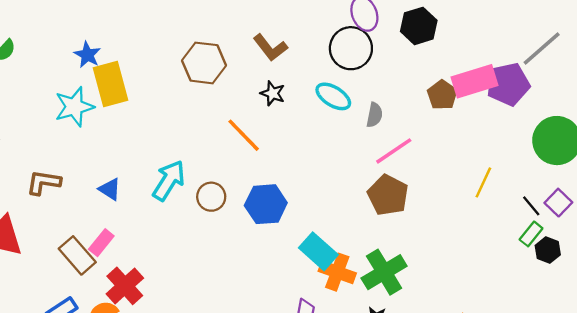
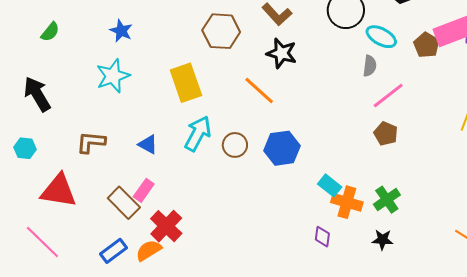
yellow rectangle: (110, 84) -> (186, 83), moved
black star: (273, 93) -> (282, 53), size x1.4
cyan ellipse: (333, 96) -> (381, 37), moved
brown pentagon: (388, 195) -> (386, 134), size x0.7
cyan rectangle: (318, 251) -> (330, 185), size x0.7
green cross: (384, 272) -> (387, 200), size x0.7

